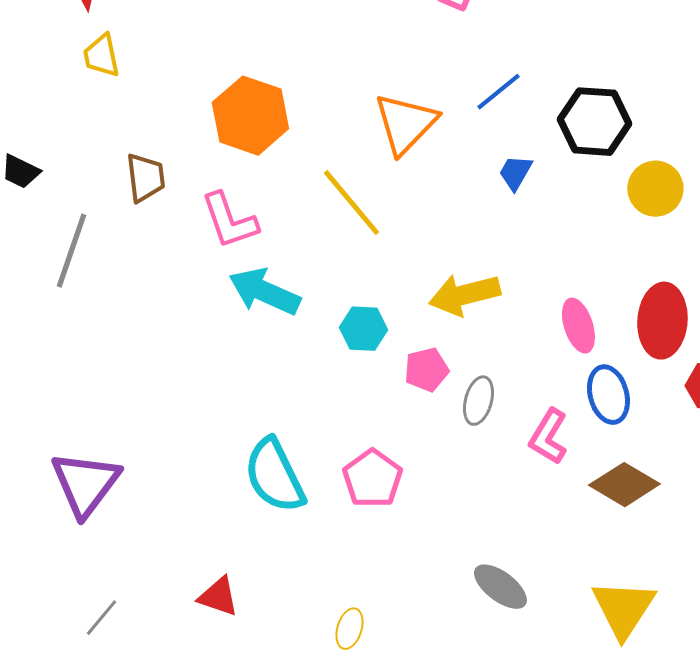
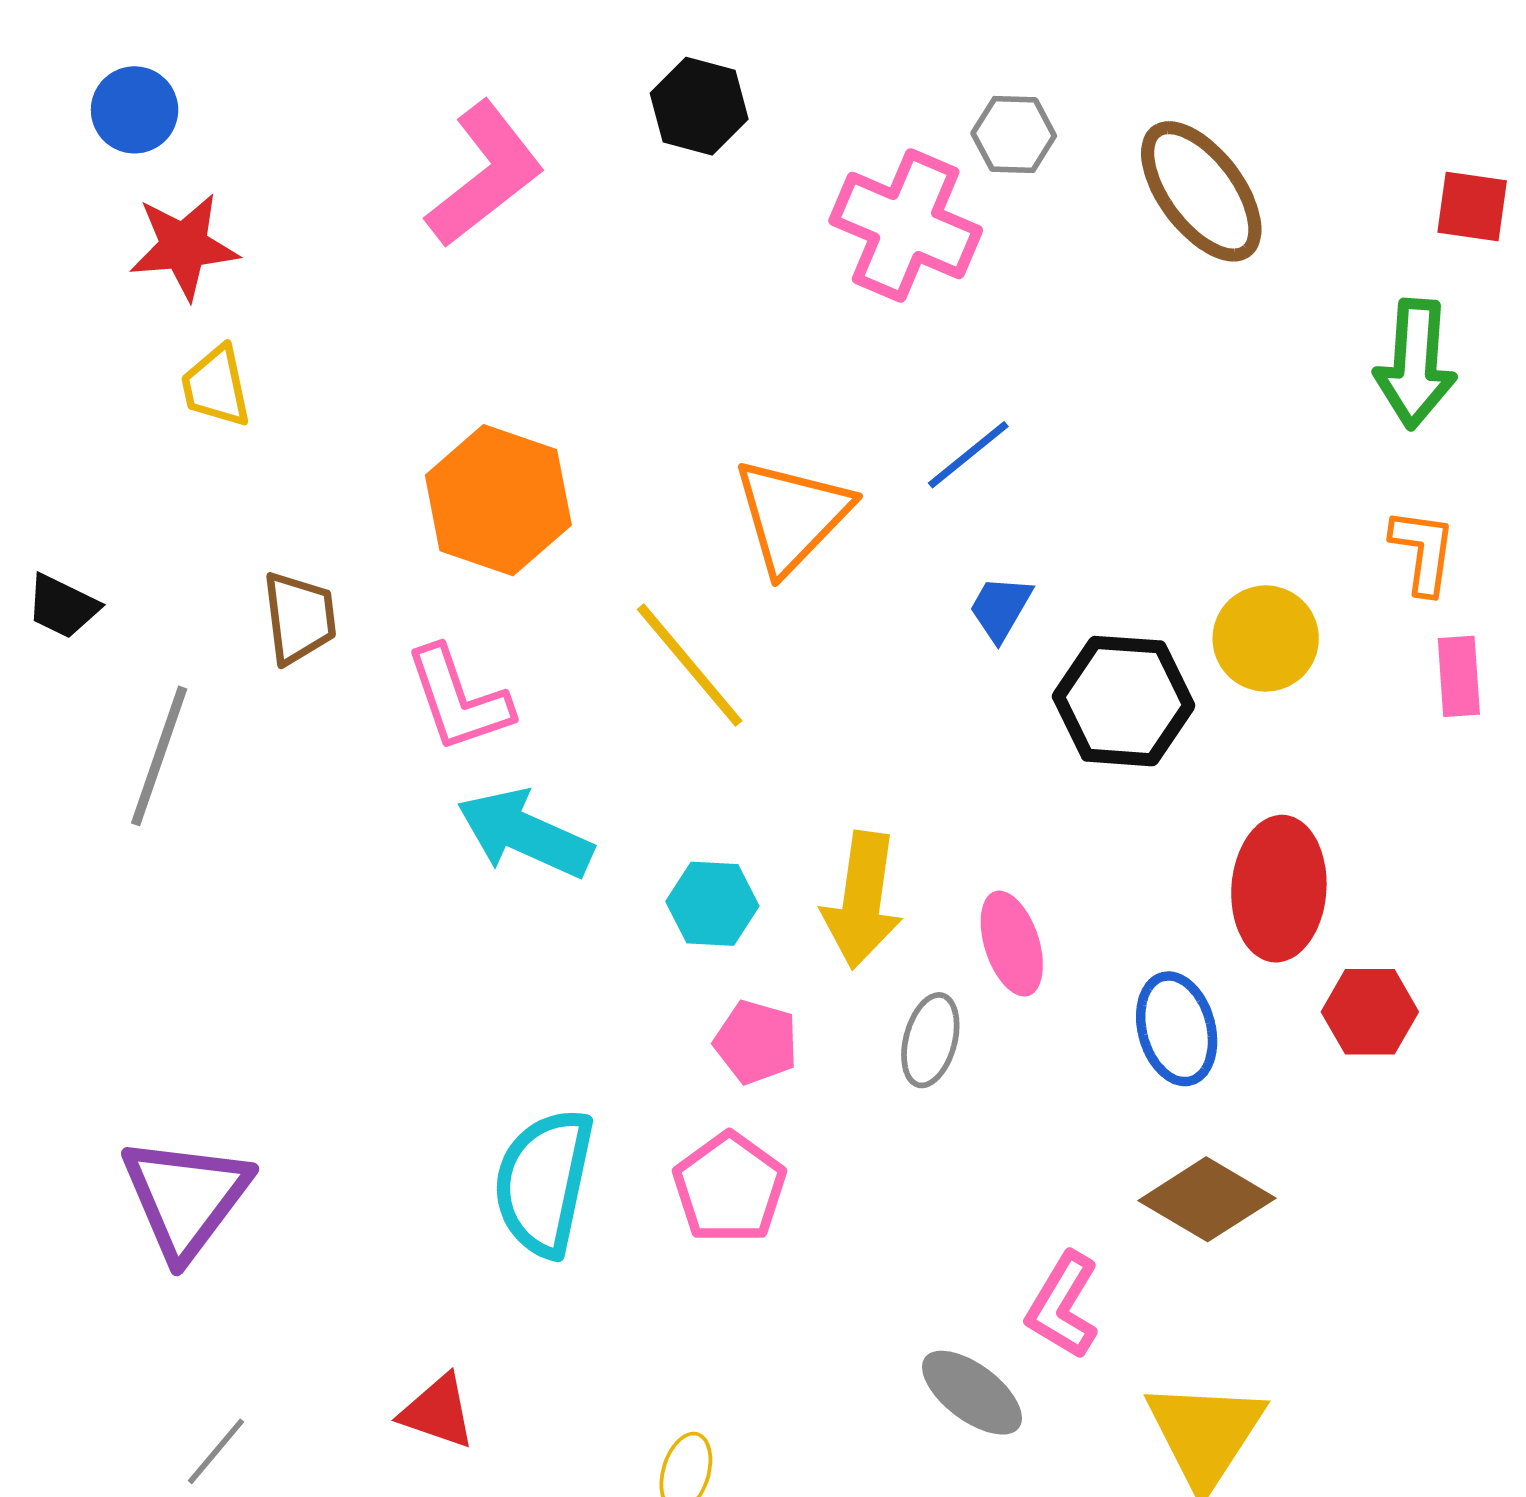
black hexagon: (594, 122) -> (1124, 701), moved
yellow arrow: (464, 295) -> (862, 900), moved, turned -68
pink ellipse: (578, 326) -> (1012, 944), moved
pink pentagon: (426, 370) -> (756, 1042), moved, turned 30
pink L-shape: (548, 437) -> (1063, 1305), moved
cyan semicircle: (274, 476) -> (544, 1182), turned 38

